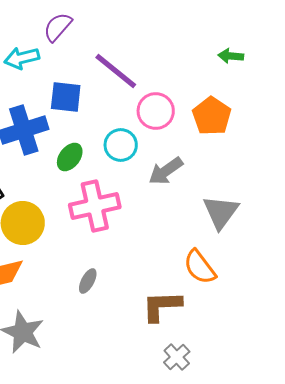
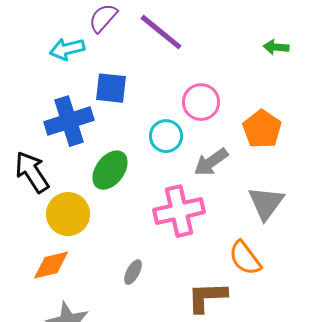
purple line: (116, 71) -> (161, 32), moved
orange pentagon: (212, 116) -> (262, 129), moved
green ellipse: (70, 157) -> (110, 170), moved, size x1.4
pink cross: (95, 206) -> (179, 211), moved

